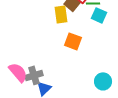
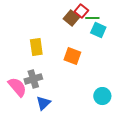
yellow rectangle: (61, 14) -> (36, 47), moved
gray cross: (34, 75) -> (33, 79), moved

